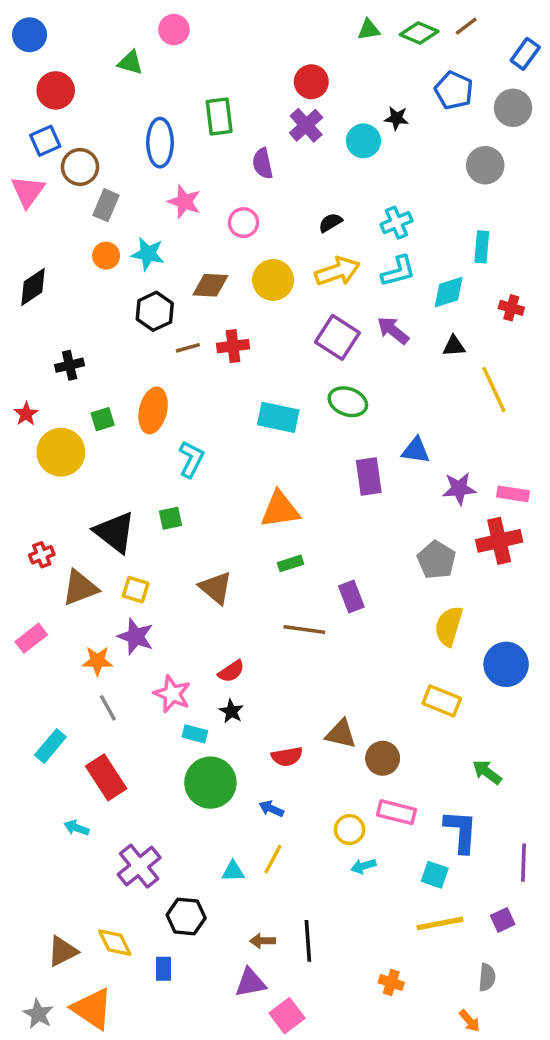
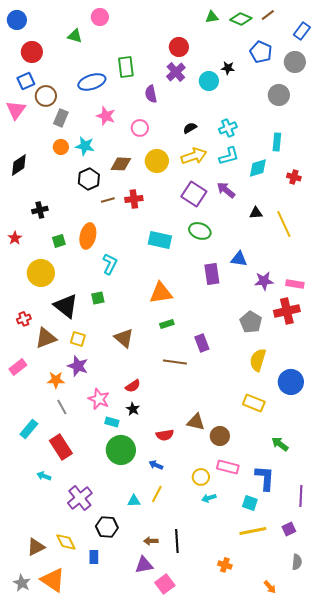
blue ellipse: (160, 143) -> (92, 82), turned 72
black triangle: (454, 346) -> (256, 213), moved
yellow circle: (61, 452) -> (41, 273), moved
gray semicircle: (487, 977) -> (297, 562), moved

